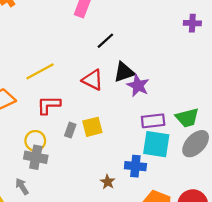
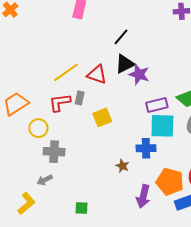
black line: (105, 41) -> (121, 37), moved
yellow line: (40, 71) -> (66, 72), moved
gray rectangle: (70, 130) -> (80, 98), moved
yellow circle: (35, 141) -> (38, 128), moved
gray arrow: (22, 186) -> (45, 180), turned -77

